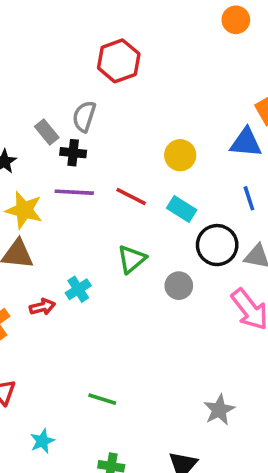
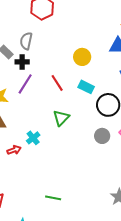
purple line: (74, 192) -> (25, 84), turned -55
red line: (131, 196) -> (57, 83), turned 36
gray circle: (179, 286) -> (102, 136), moved

